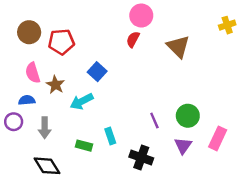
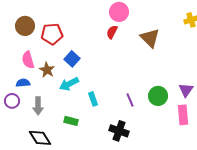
blue square: (97, 72) -> (72, 59), moved
cyan rectangle: (110, 136) -> (93, 99), moved
pink rectangle: (218, 138) -> (183, 115), turned -30
purple triangle: (183, 146) -> (186, 90), moved

